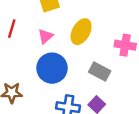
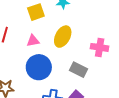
pink triangle: (45, 36) -> (33, 41), turned 32

